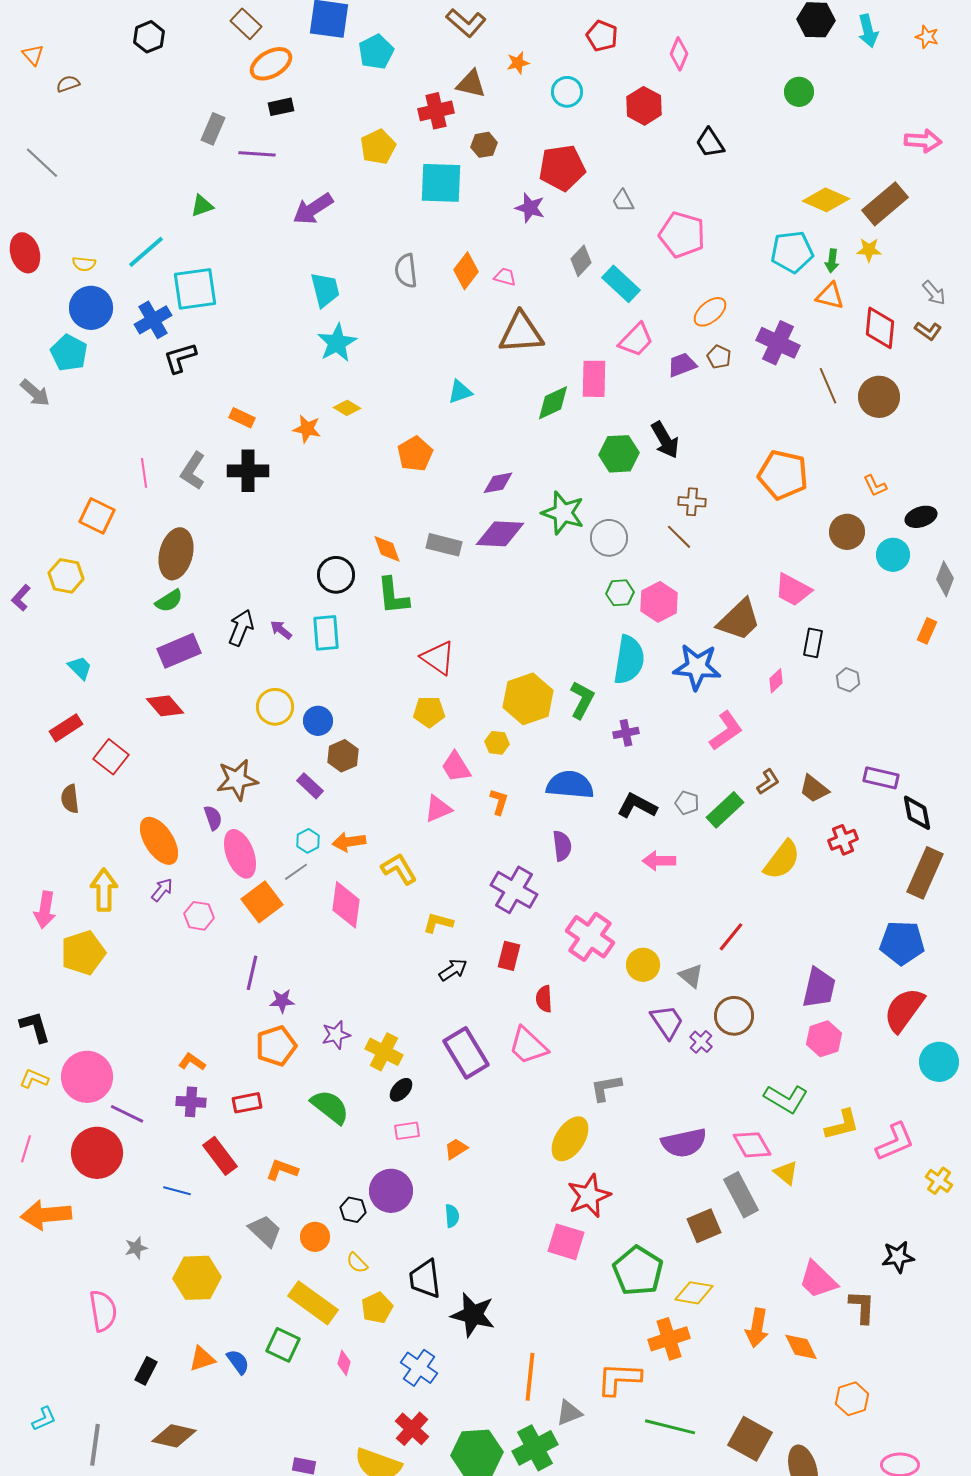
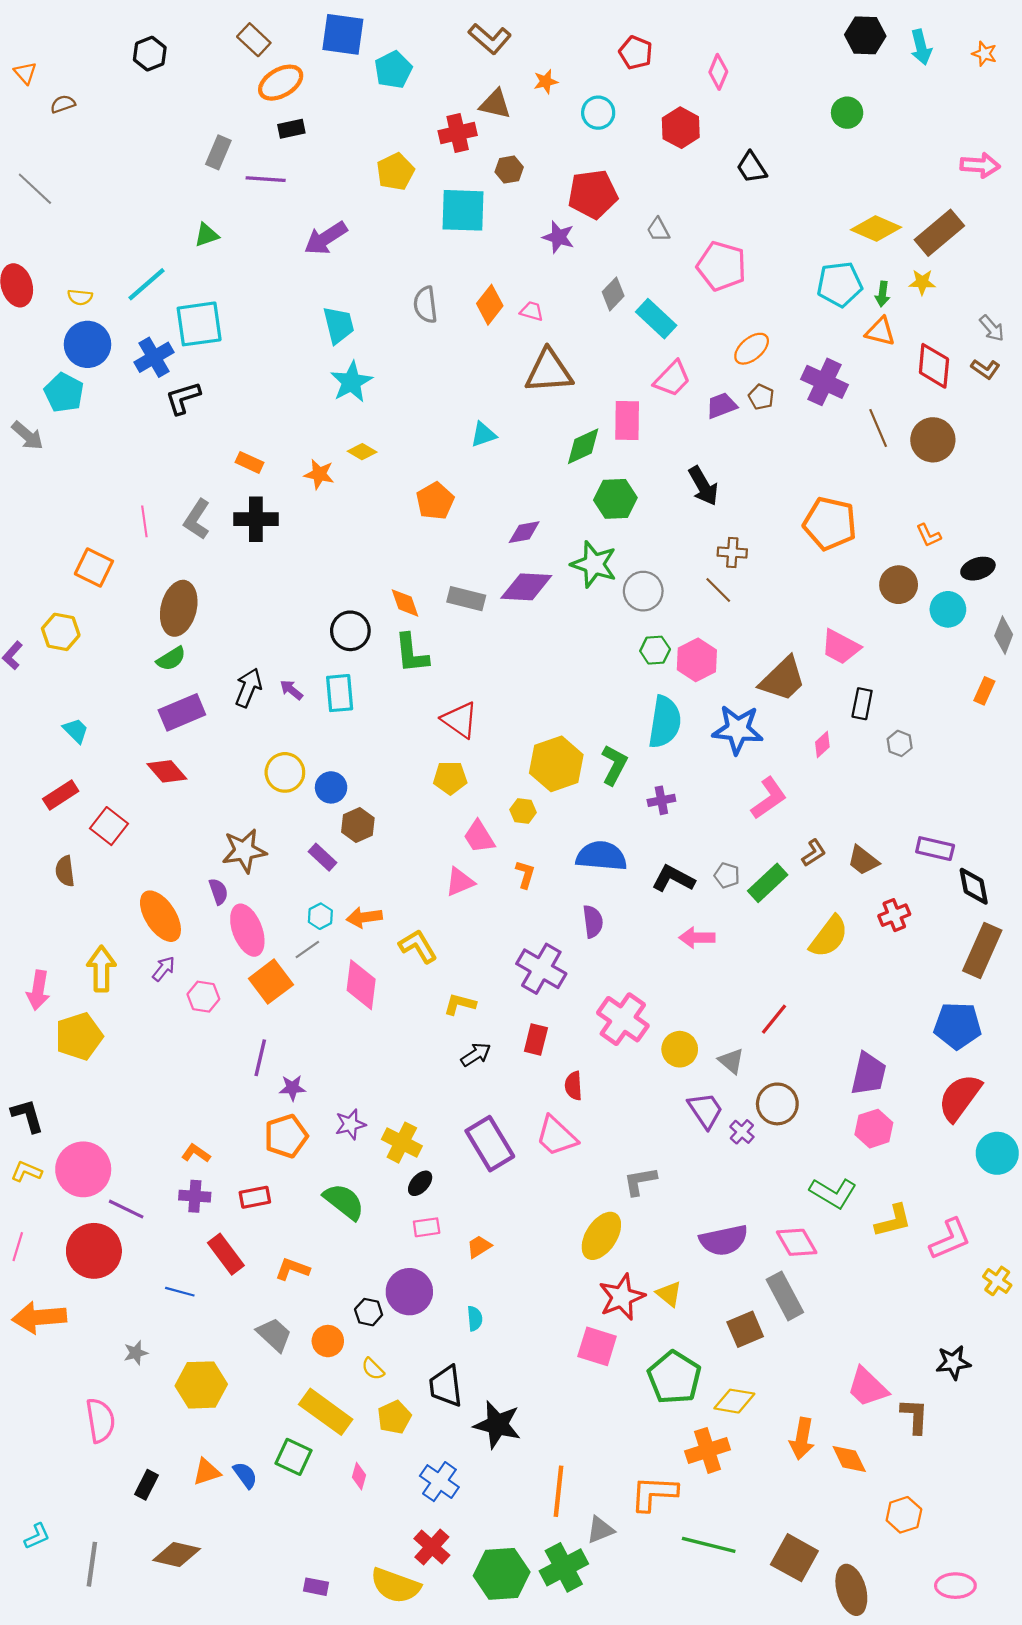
green hexagon: (619, 454) -> (615, 499), moved
yellow triangle: (786, 1173) -> (669, 1294), moved

